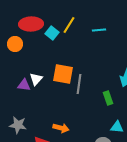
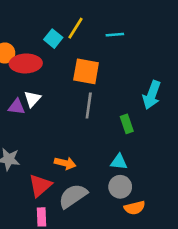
red ellipse: (31, 24) -> (26, 63), moved
orange square: (63, 74) -> (86, 71), moved
cyan triangle: (117, 127) -> (119, 162), moved

